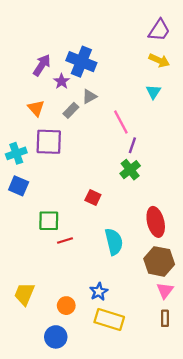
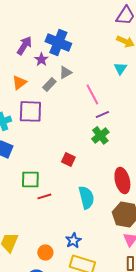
orange triangle: (36, 108) -> (19, 82), turned 35
purple line: (132, 145) -> (102, 114), turned 48

